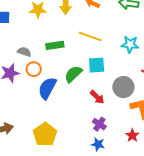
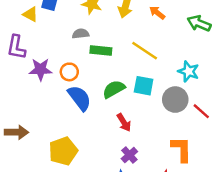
gray semicircle: (24, 52) -> (81, 34), moved, turned -40
gray circle: (123, 87) -> (175, 100), moved
blue semicircle: (47, 88) -> (79, 98), turned 100
red arrow: (97, 97) -> (124, 122), moved

